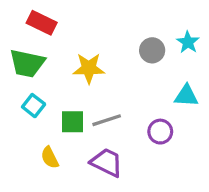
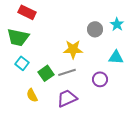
yellow star: (89, 68) -> (73, 49), moved
green square: (73, 122) -> (46, 73), turned -35
purple trapezoid: (107, 162) -> (67, 98), turned -50

